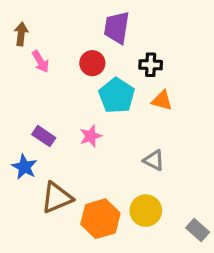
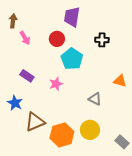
black cross: (151, 65) -> (102, 40), moved
orange triangle: (162, 100) -> (120, 81), moved
purple rectangle: (44, 136) -> (27, 76), moved

